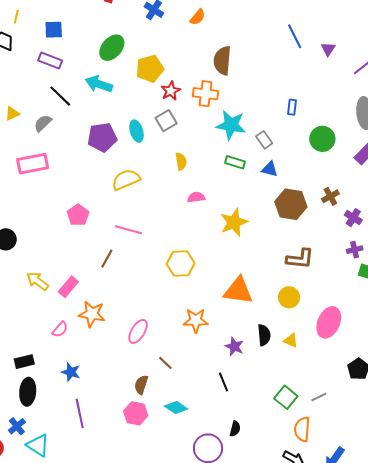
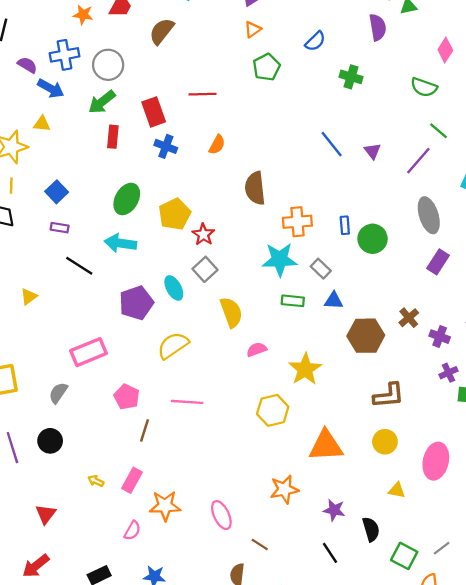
blue square: (54, 30) -> (57, 192), turned -30
purple rectangle: (50, 60) -> (60, 228), size x0.7
orange cross: (206, 94) -> (297, 222), moved
gray semicircle: (43, 123) -> (58, 393), moved
green circle: (322, 139) -> (373, 239), moved
yellow semicircle: (181, 161) -> (231, 312), size x1.5
pink rectangle: (33, 164) -> (88, 352), moved
brown line: (107, 259) -> (145, 430), moved
yellow hexagon: (181, 264) -> (273, 410), moved
yellow arrow: (38, 281) -> (96, 481), size x0.6
pink ellipse: (138, 331) -> (221, 515), turned -45
black semicircle: (264, 335) -> (371, 529), moved

